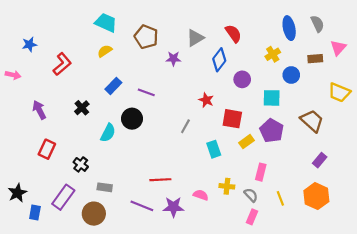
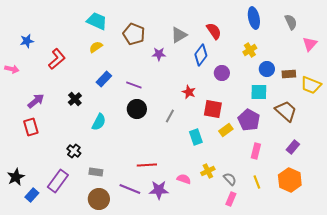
blue ellipse: (289, 28) -> (254, 18), moved
brown rectangle: (315, 59) -> (289, 74), moved
cyan square: (272, 98) -> (259, 92), moved
purple arrow: (39, 110) -> (36, 101), turned 78
black circle: (132, 119) -> (137, 109), moved
red rectangle: (47, 149) -> (31, 127), moved, turned -42
pink rectangle: (261, 172) -> (256, 151), moved
yellow cross: (227, 186) -> (208, 171), turned -32
blue rectangle: (35, 212) -> (32, 195), turned 32
brown circle: (94, 214) -> (99, 199), moved

